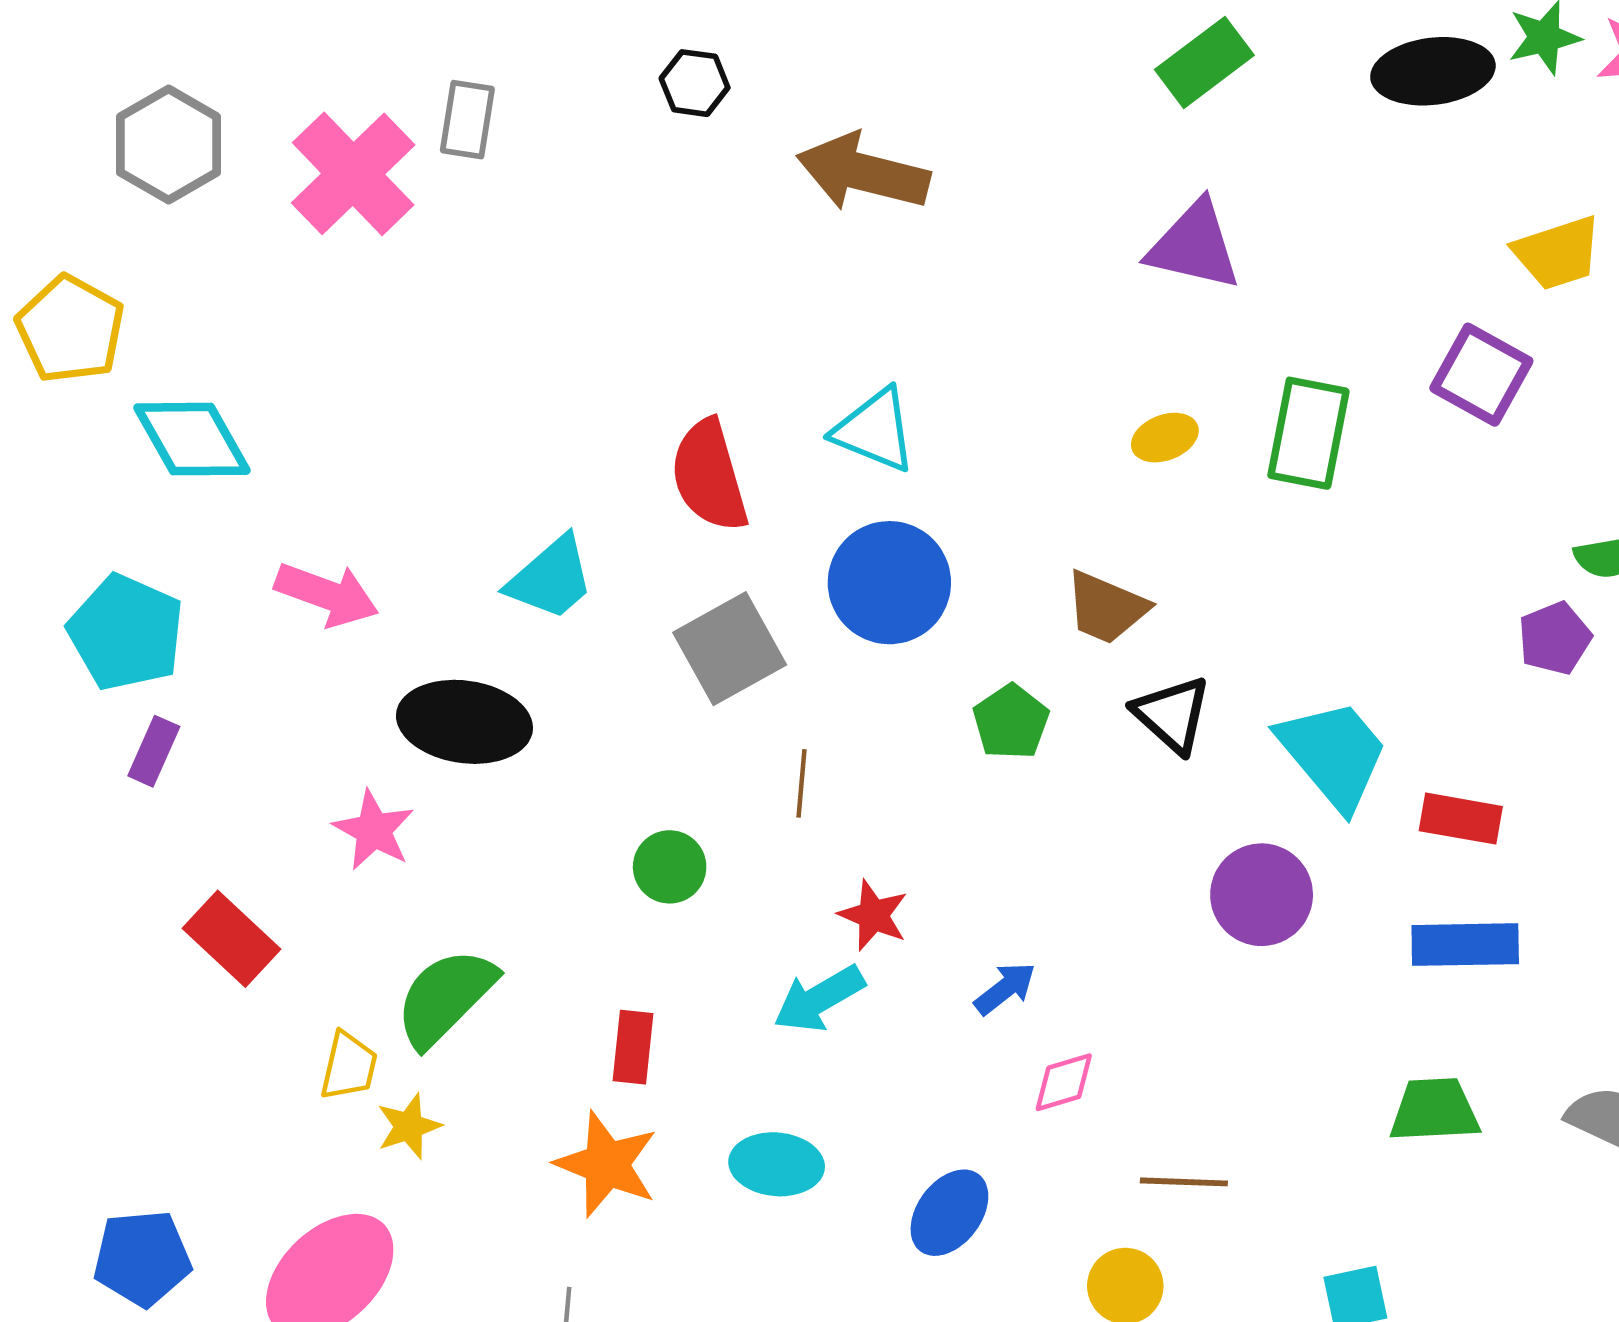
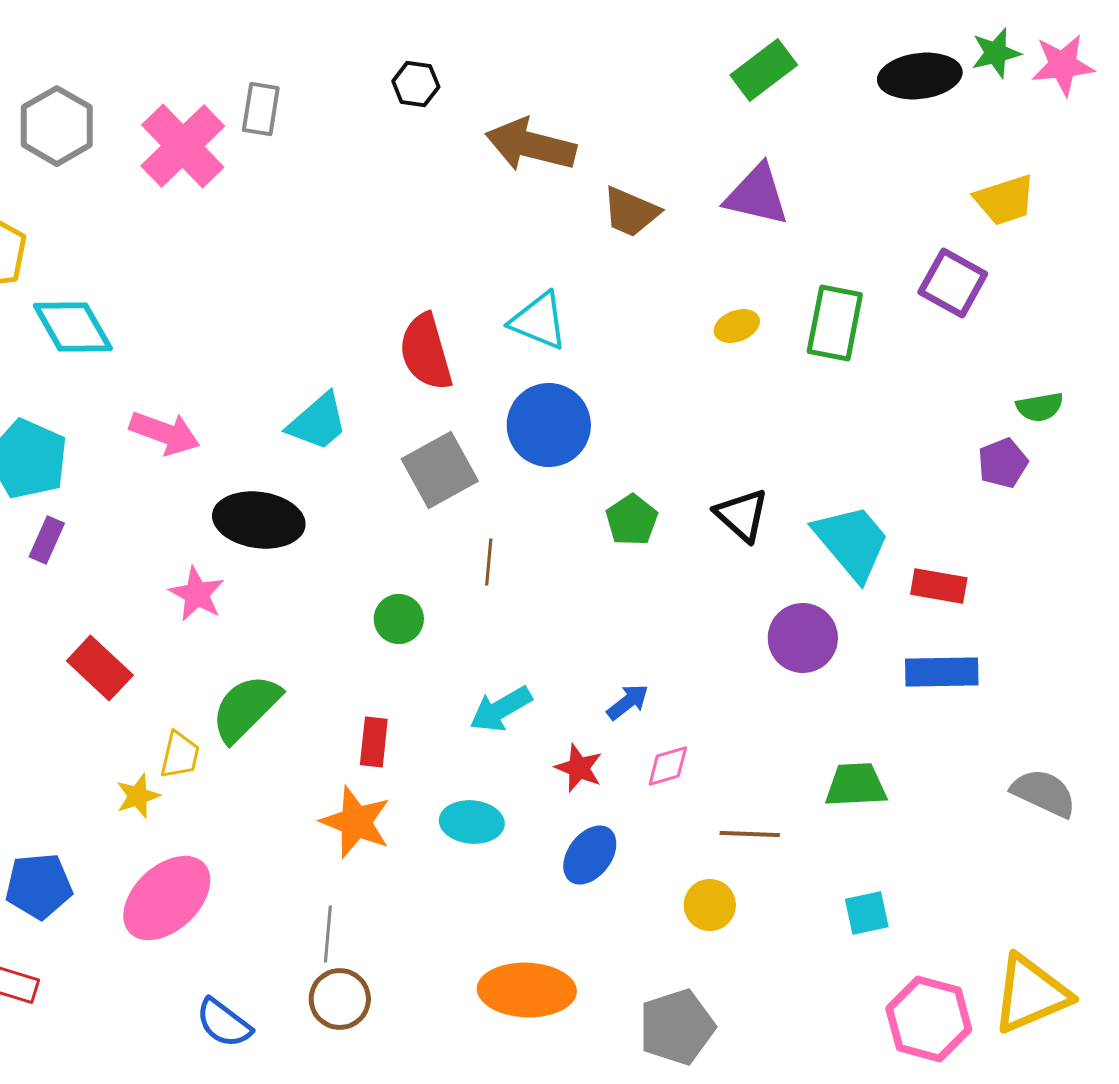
brown trapezoid: (1106, 608) -> (631, 212), moved
red star: (873, 915) -> (579, 768), moved
green trapezoid: (1434, 1110) -> (856, 785), moved
yellow star: (409, 1126) -> (138, 796), moved

